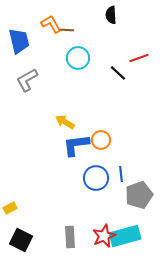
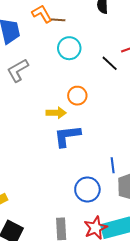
yellow arrow: (65, 122) -> (56, 113), turned 150
orange circle: (101, 140) -> (77, 96), moved
blue circle: (96, 178) -> (87, 189), moved

